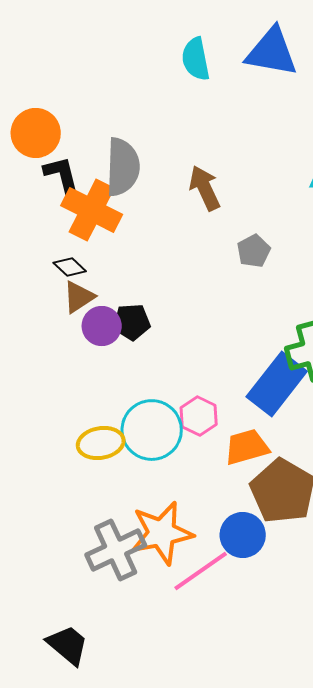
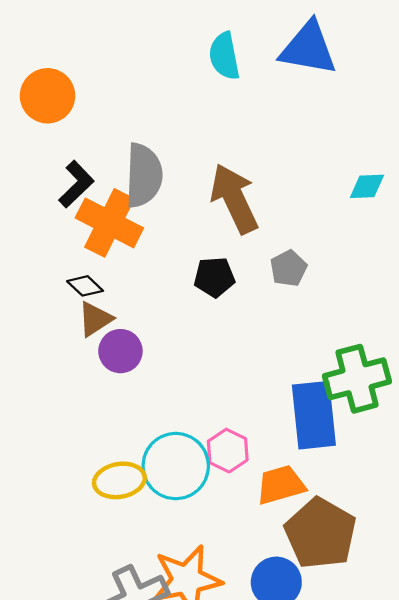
orange circle: (36, 133) -> (48, 96), moved
black L-shape: (62, 175) -> (76, 184), turned 60
brown arrow: (205, 188) -> (234, 199), size x1.4
black pentagon: (132, 322) -> (214, 277), moved
blue rectangle: (277, 384) -> (314, 415), turned -44

